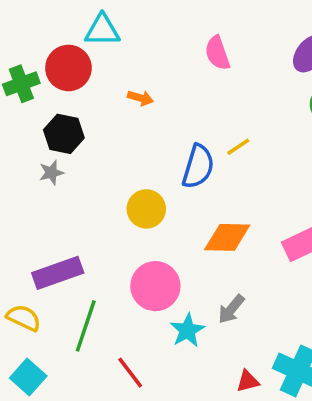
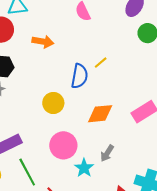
orange arrow: (140, 98) -> (43, 42), size x1.5
green line: (86, 326) -> (27, 172), turned -40

